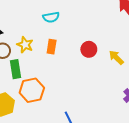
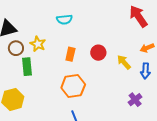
orange rectangle: (52, 47) -> (70, 54), moved
orange hexagon: (32, 90) -> (73, 86), moved

